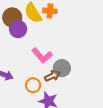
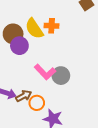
gray circle: (62, 68) -> (61, 76), moved
brown arrow: (52, 76) -> (24, 96), moved

